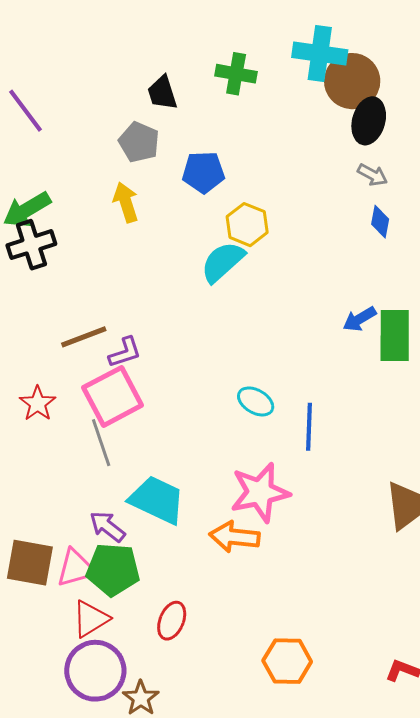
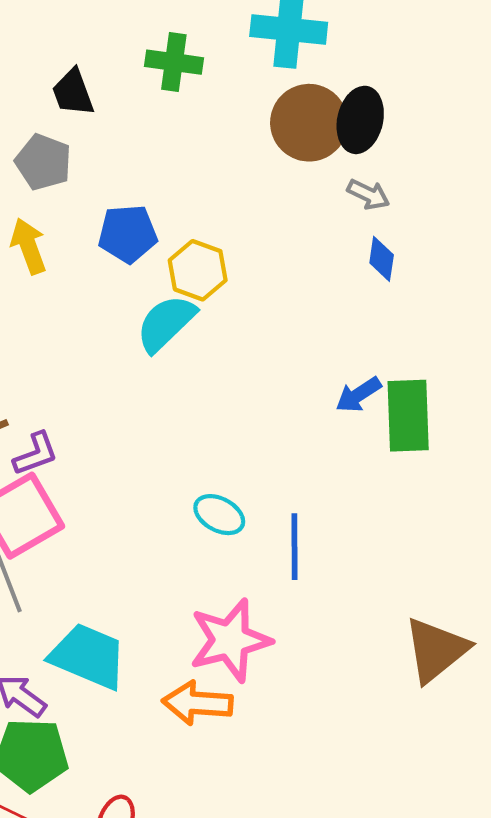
brown circle: (352, 81) -> (309, 123), moved
blue pentagon: (203, 172) -> (128, 234), moved

